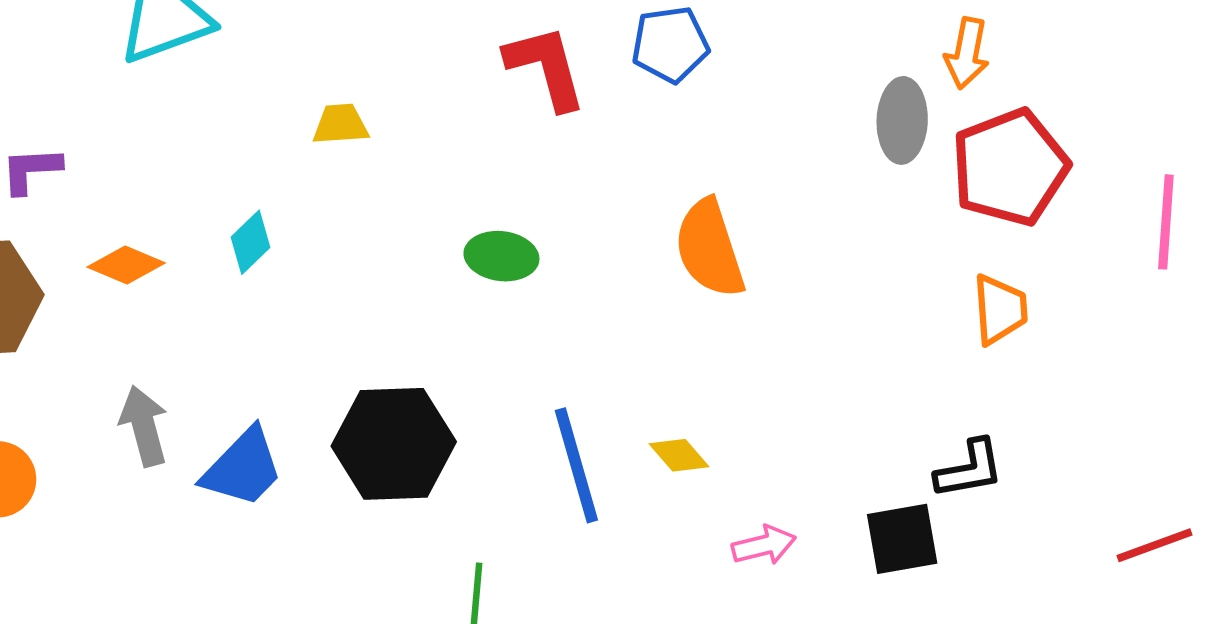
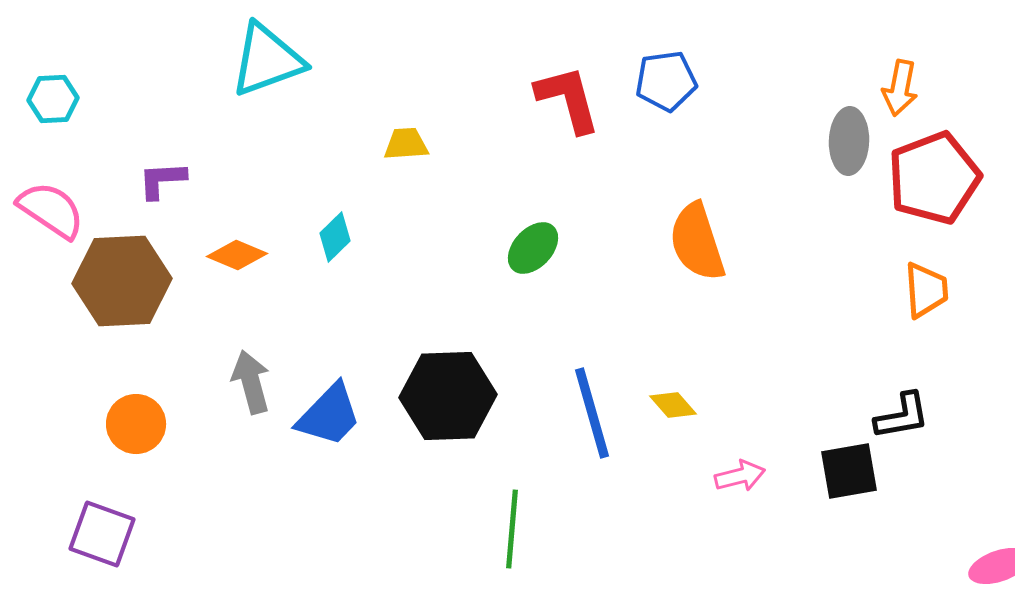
green ellipse: (501, 256) -> (533, 248), turned -54

